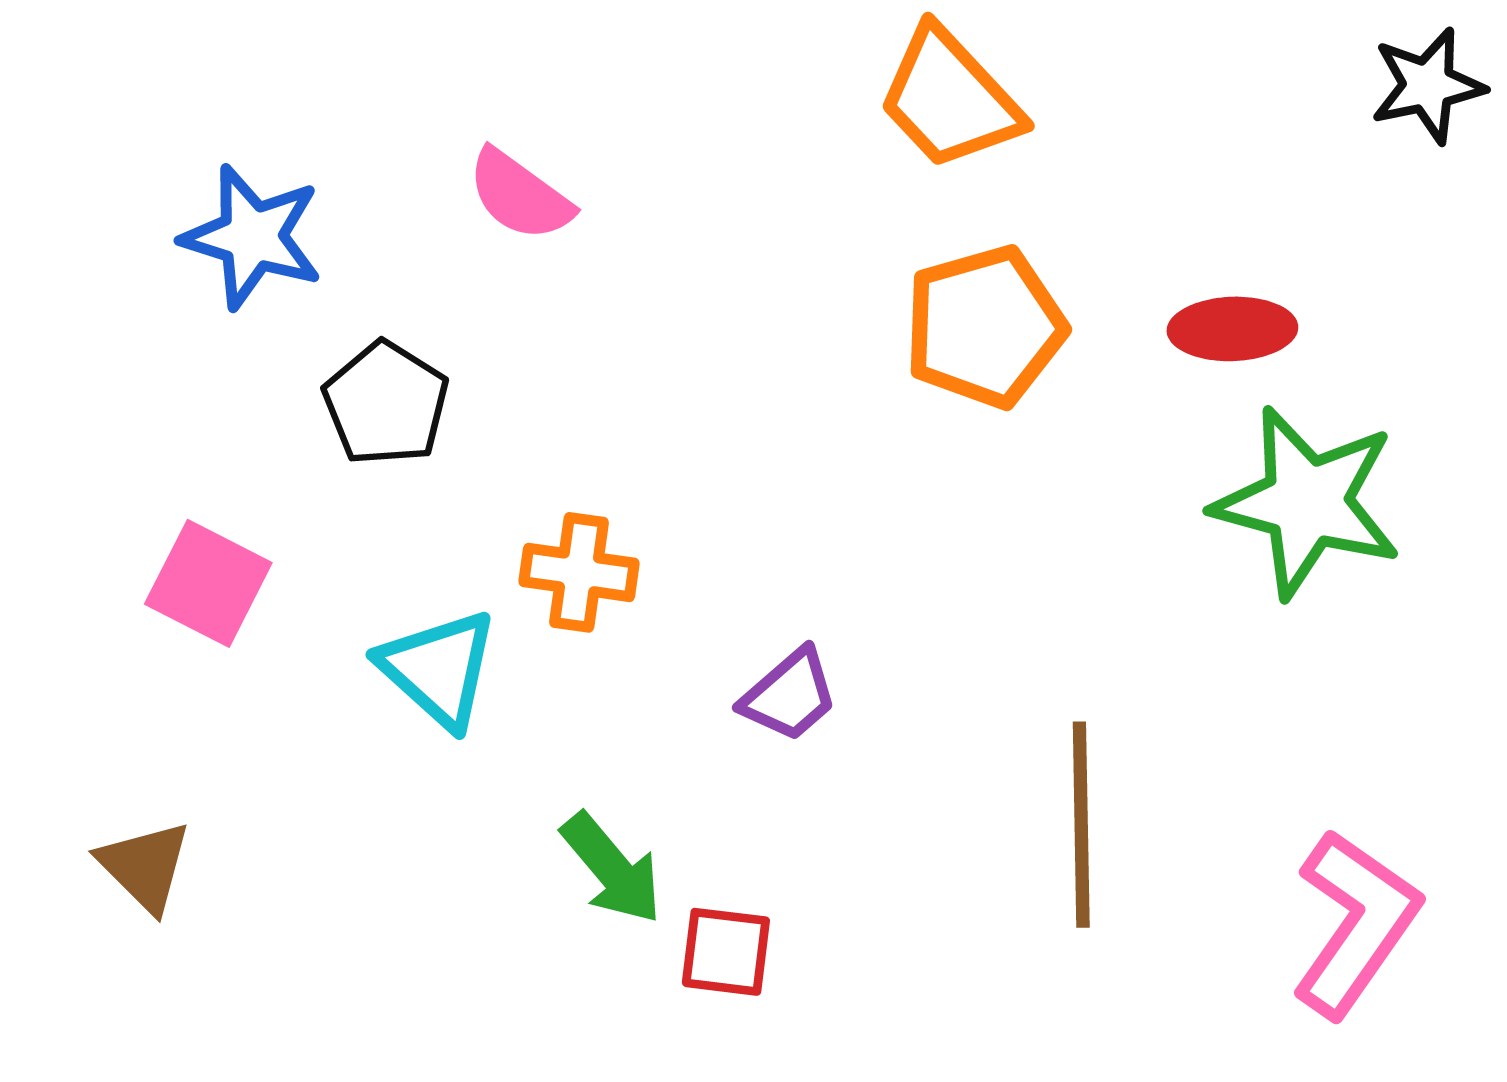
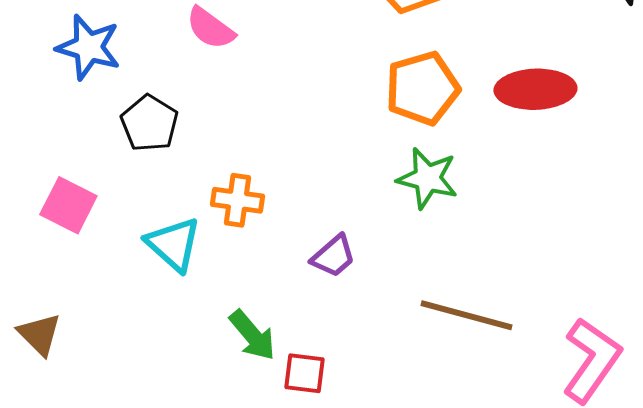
red ellipse: (1232, 329) -> (535, 89), size x1.4
green star: (1307, 502) -> (427, 178), moved, size x0.7
brown line: (1081, 825) -> (466, 315), turned -74

